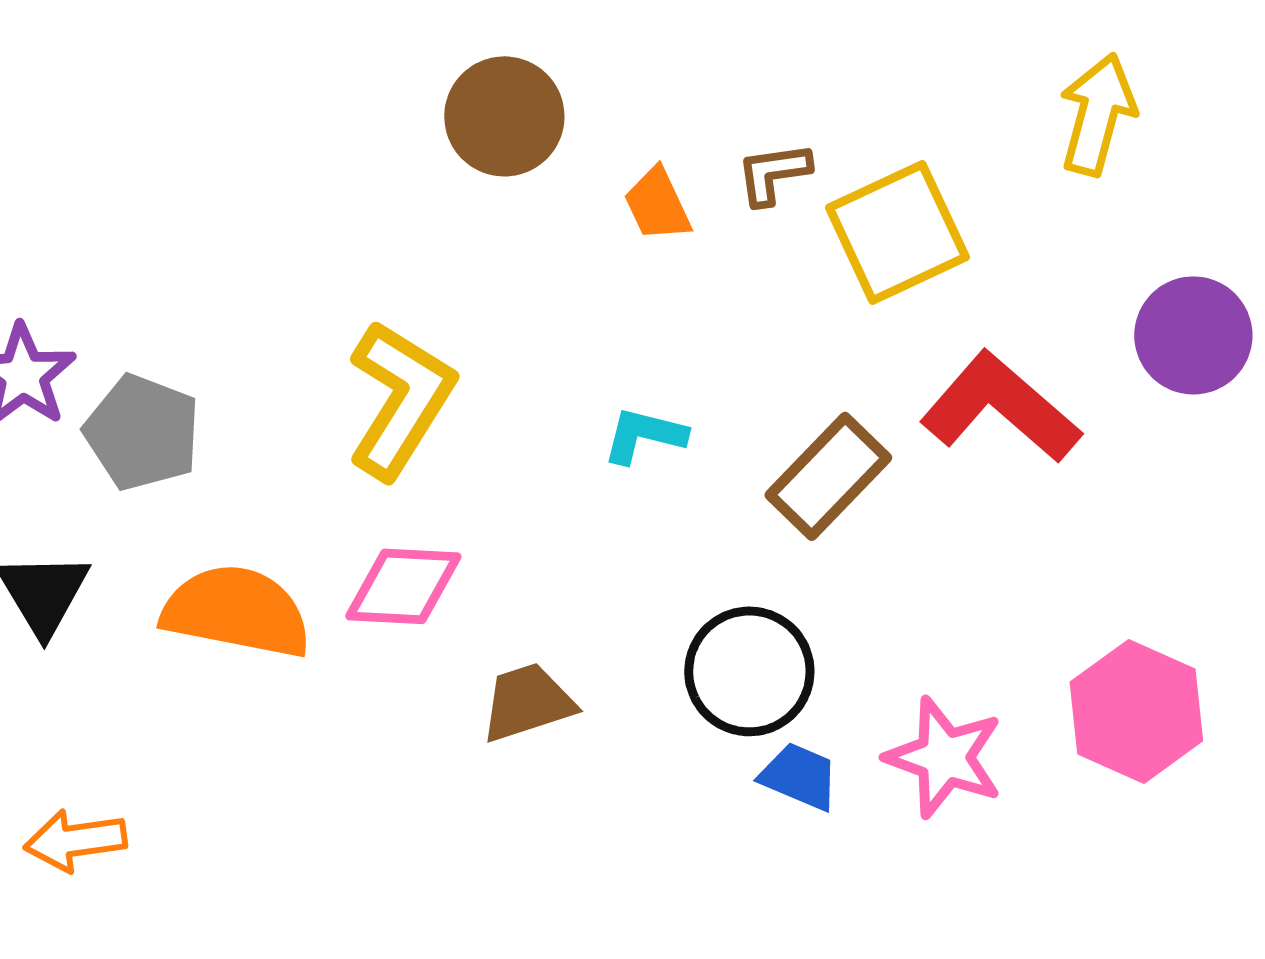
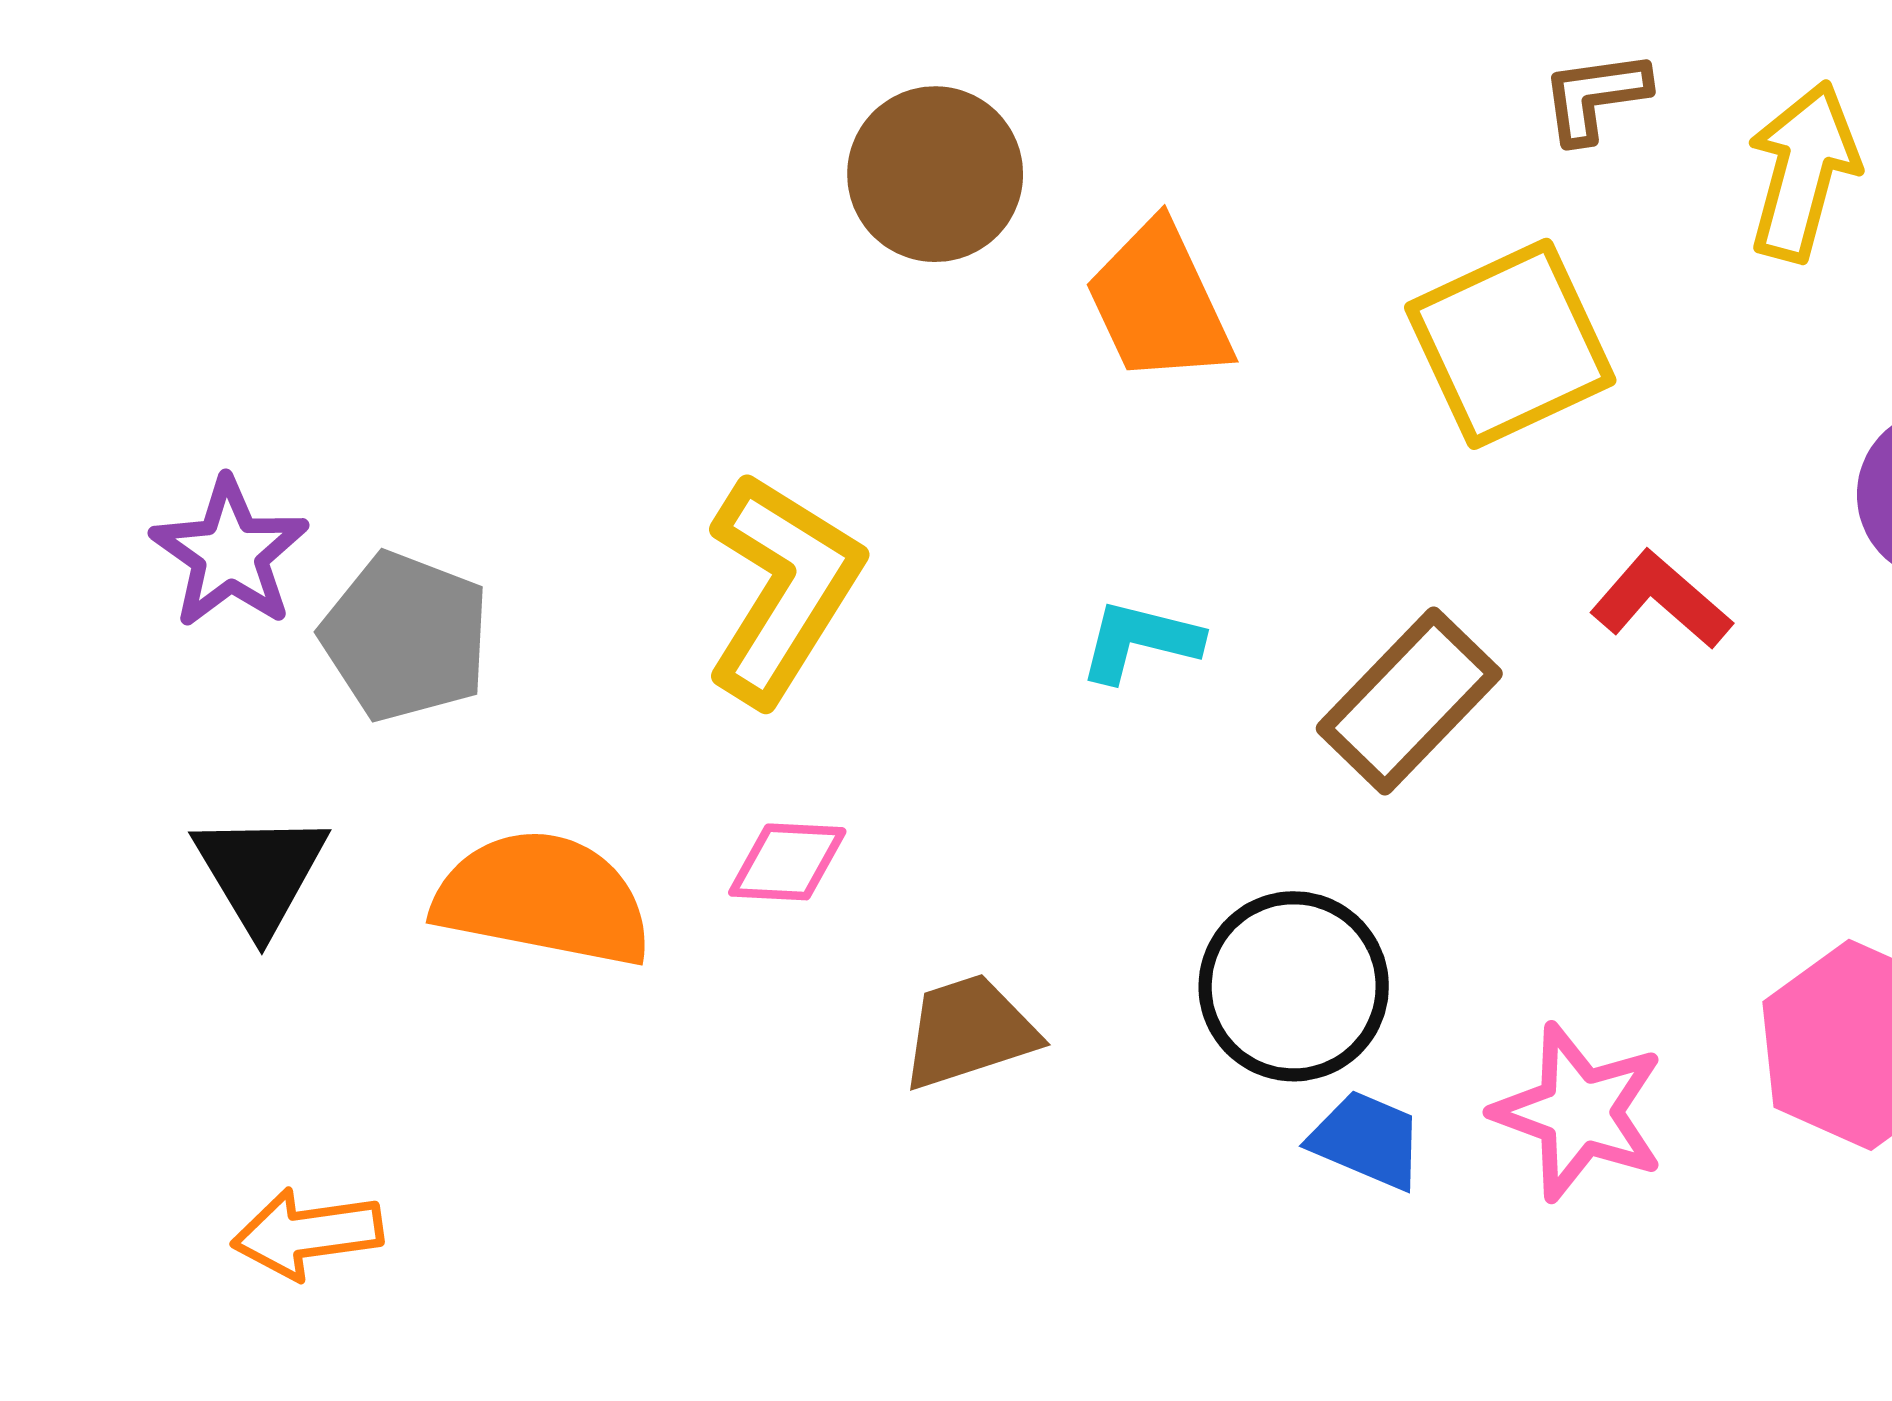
brown L-shape: (773, 173) -> (1595, 97), moved
orange trapezoid: (657, 204) -> (1159, 303), size x1.5
red L-shape: (1000, 407) -> (1661, 600), size x0.6
pink diamond: (403, 586) -> (787, 862), size x0.7

